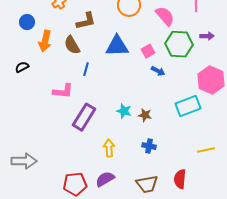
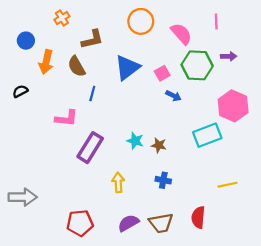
blue triangle: (117, 46) -> (127, 68), turned -35
purple semicircle: (105, 179) -> (128, 223), moved

